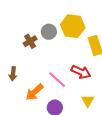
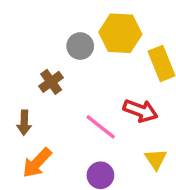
brown cross: (30, 41) -> (51, 82), moved
orange arrow: (34, 92) -> (37, 163), moved

